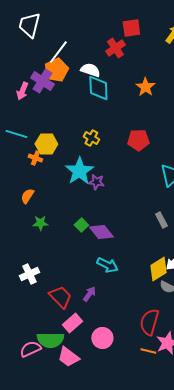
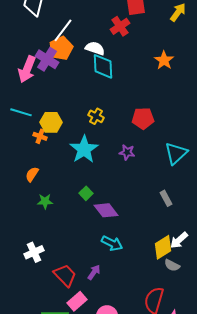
orange star: (145, 87) -> (164, 60), moved
pink arrow: (22, 91) -> (27, 69), size x1.5
purple star: (96, 182) -> (127, 152), moved
green square: (81, 225) -> (86, 193), moved

